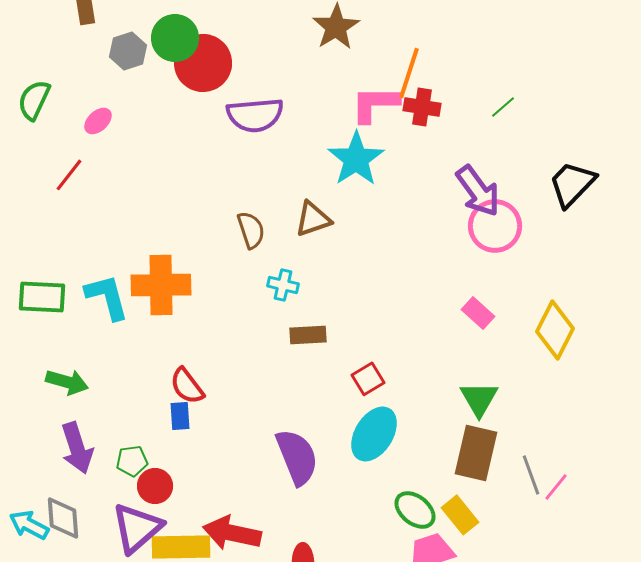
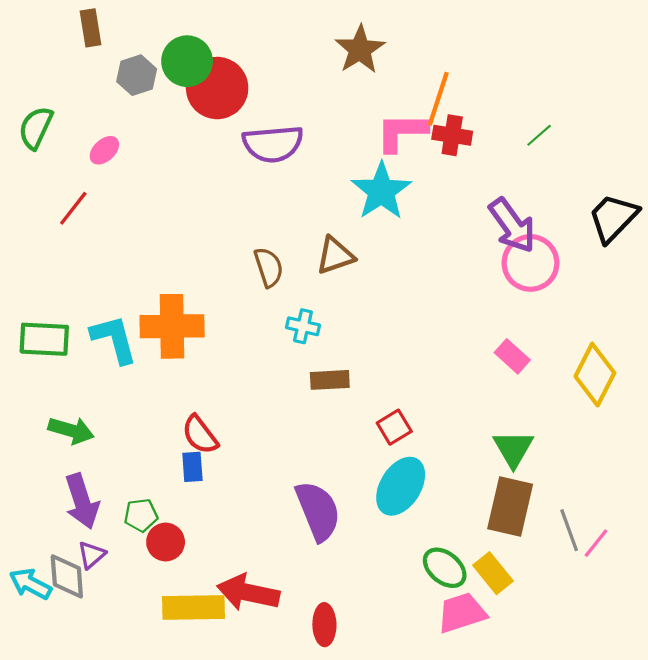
purple triangle: (137, 528) -> (92, 555), moved, size x0.5

